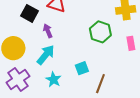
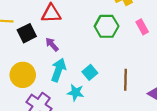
black square: (30, 13) -> (27, 33), turned -36
cyan square: (82, 68) -> (90, 72), moved

